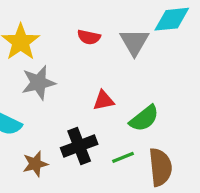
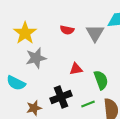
green semicircle: (144, 118) -> (101, 80), turned -72

